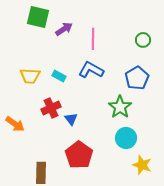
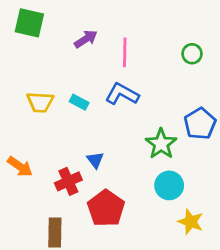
green square: (38, 17) -> (29, 23), moved
blue pentagon: (137, 78) -> (200, 124), moved
red cross: (51, 108) -> (68, 181), moved

